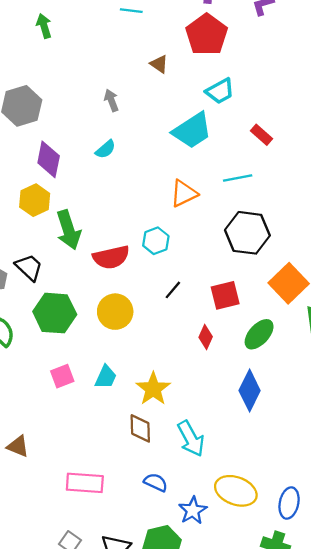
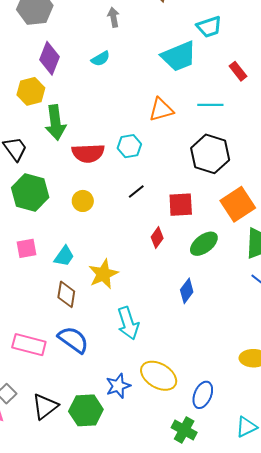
yellow circle: (115, 312) -> (83, 201), size x0.7
blue diamond: (250, 390) -> (187, 291), size x0.7
brown diamond: (140, 428) -> (66, 294), moved
blue semicircle: (156, 482) -> (73, 340), moved, size x1.5

